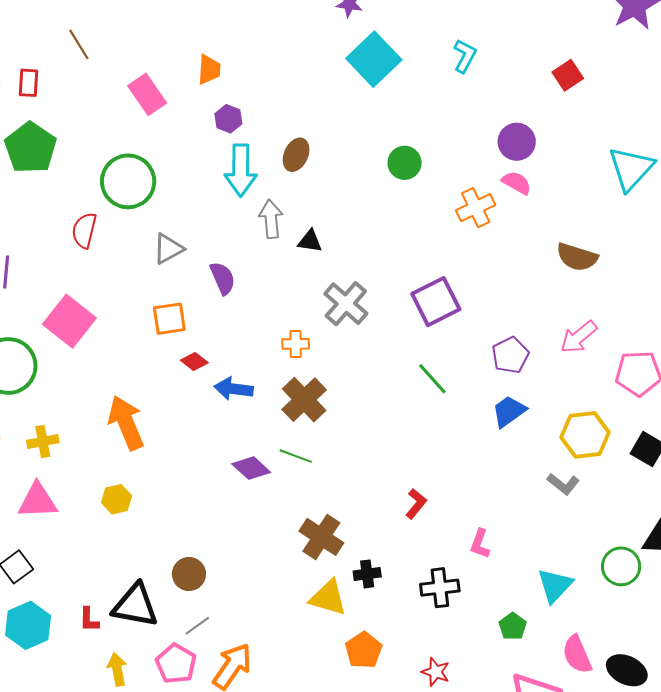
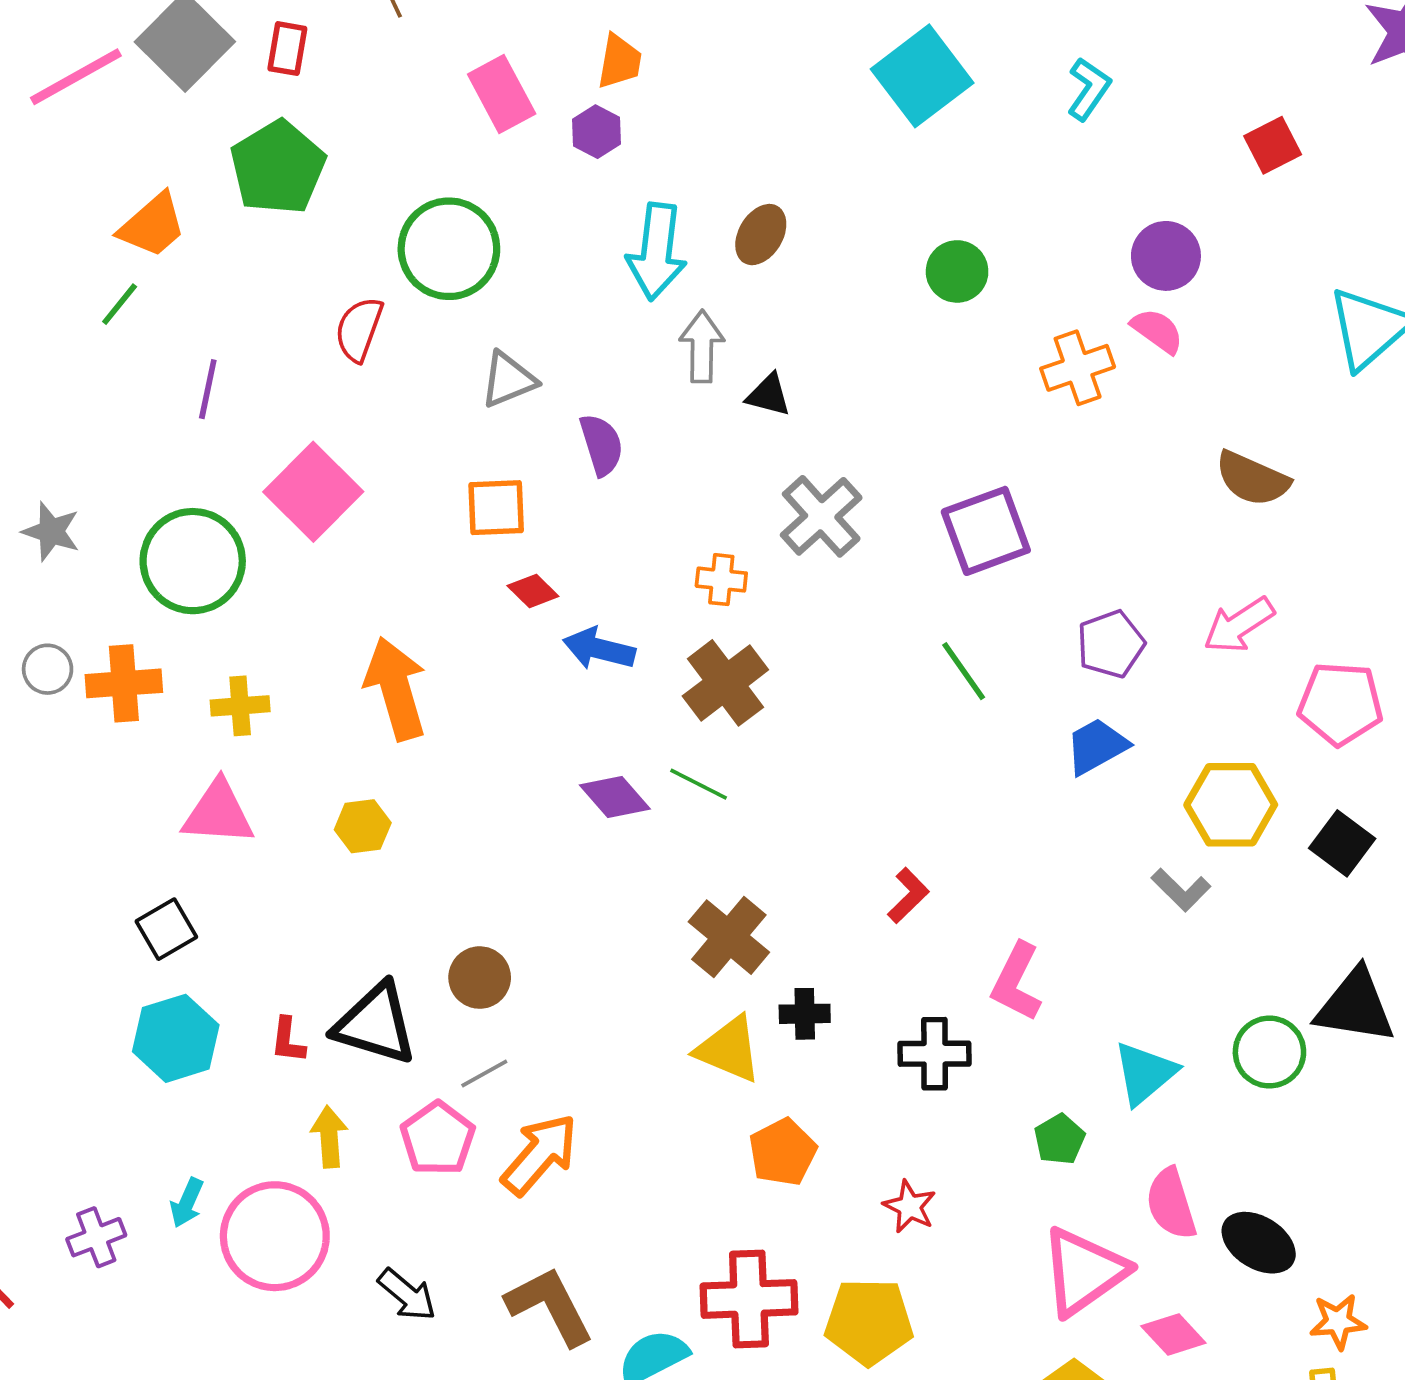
purple hexagon: (228, 119) -> (597, 132), moved
pink L-shape: (480, 544) -> (1017, 982), size x1.4

